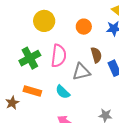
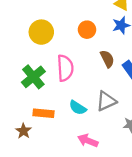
gray triangle: (81, 72) -> (106, 101), moved

